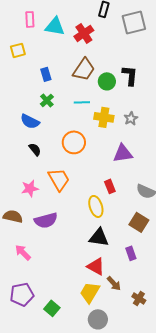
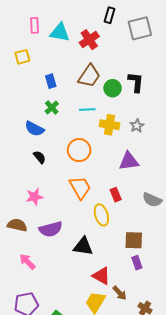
orange trapezoid: (59, 179) -> (80, 188), moved
brown square: (139, 222) -> (134, 240), moved, turned -30
black triangle: (99, 237) -> (83, 246), moved

